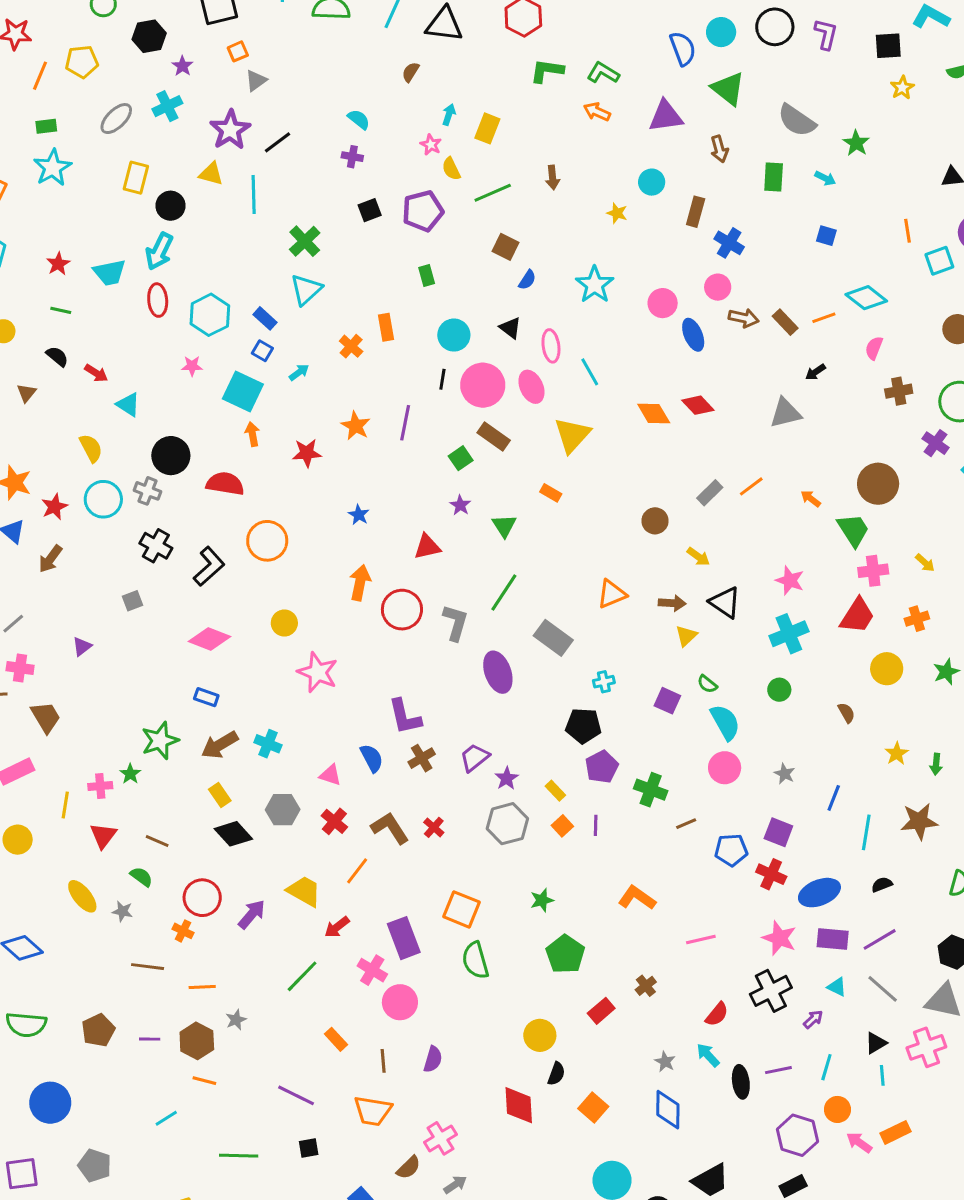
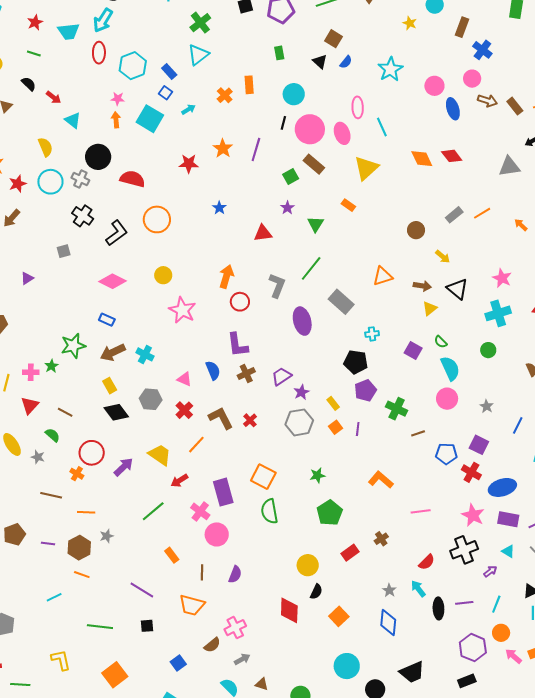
black triangle: (510, 328) -> (320, 62), moved
orange arrow: (252, 434) -> (116, 120), moved
orange arrow: (360, 583) -> (226, 276), moved
red circle: (402, 610) -> (240, 302), moved, size x0.7

